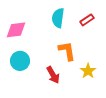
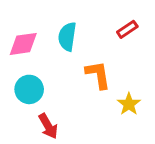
cyan semicircle: (58, 18) -> (67, 37), moved
red arrow: (53, 75) -> (48, 126), moved

